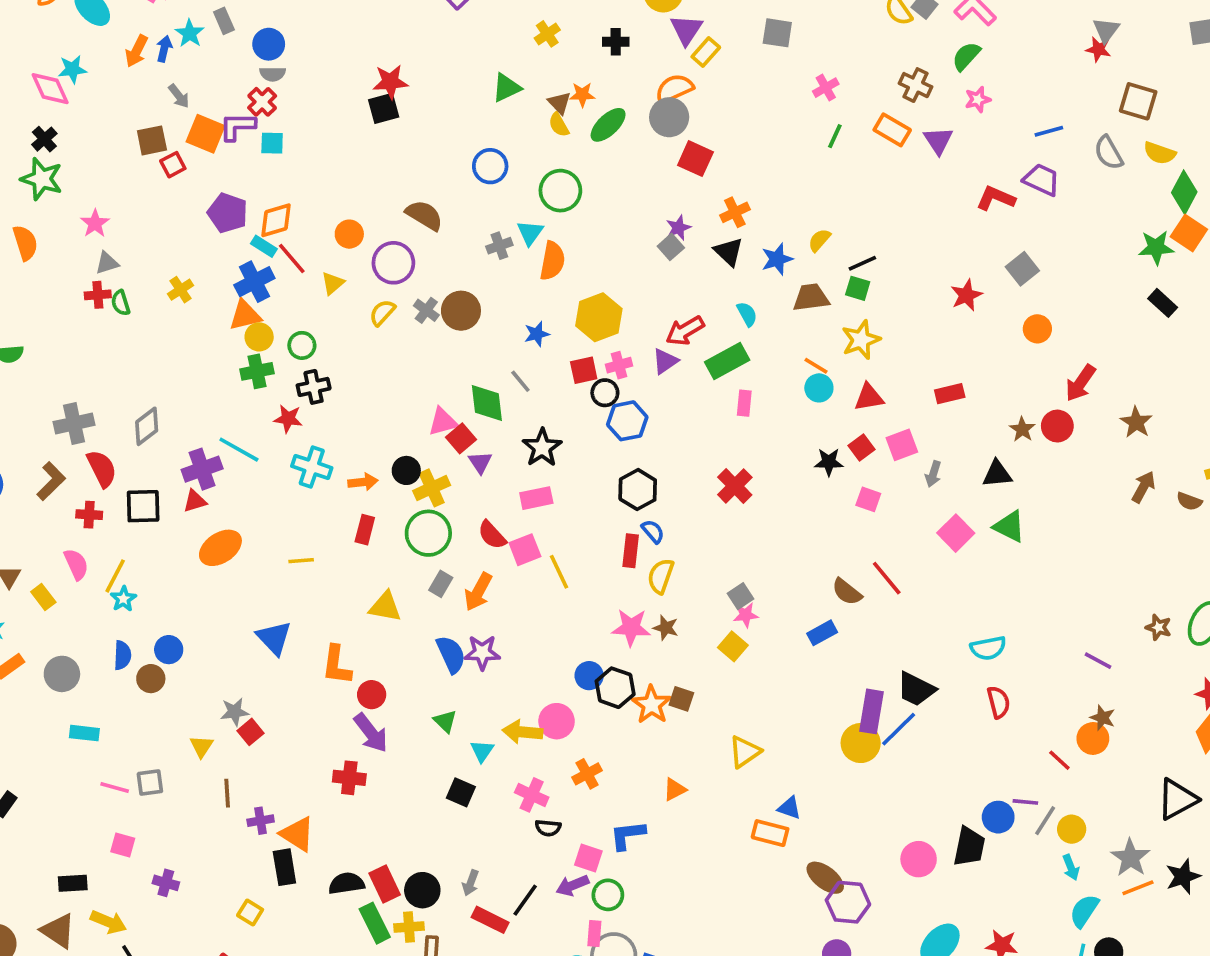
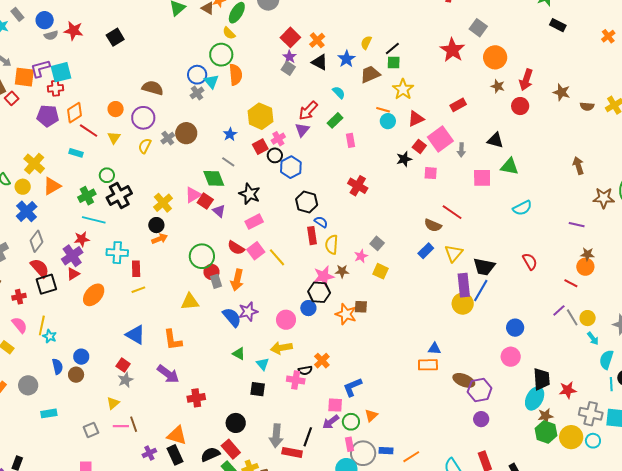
red star: (390, 82) -> (74, 31), moved, turned 30
red cross: (262, 102) -> (55, 88), moved, turned -35
yellow semicircle: (559, 125) -> (229, 33), moved
cyan square: (272, 143) -> (61, 72), size x1.5
red square: (695, 159) -> (290, 37), moved, turned 36
blue circle: (490, 166) -> (197, 75), moved
cyan rectangle: (264, 246) -> (76, 153), moved
orange semicircle: (552, 261) -> (236, 75), moved
blue cross: (254, 282) -> (27, 211), moved
yellow cross: (181, 290) -> (34, 164), size x1.5
red star: (966, 295) -> (452, 50), size x1.4
gray cross: (426, 310) -> (168, 138), turned 32
orange triangle: (245, 315) -> (52, 186), moved
orange circle: (1037, 329) -> (495, 57), size x1.5
yellow circle: (259, 337) -> (23, 187), moved
green rectangle: (727, 361) -> (335, 120), size x0.7
black cross: (314, 387) -> (119, 196), size x1.4
red star: (288, 419) -> (82, 239), moved
brown star: (1022, 429) -> (498, 86), moved
pink square: (902, 445) -> (440, 139), size x1.4
cyan line: (239, 450) -> (94, 220), moved
cyan cross: (312, 467) -> (117, 253), moved
red semicircle: (102, 469) -> (40, 268), moved
black circle: (406, 470) -> (156, 225), moved
black triangle: (997, 474) -> (495, 140), turned 36
brown arrow: (1143, 487) -> (578, 166), moved, turned -30
yellow cross: (432, 488) -> (163, 203), moved
brown semicircle: (1189, 501) -> (587, 106), moved
red rectangle: (365, 530) -> (136, 269), moved
pink square: (956, 533) -> (482, 178), turned -30
gray rectangle: (441, 584) -> (216, 281), turned -32
pink star: (746, 615) -> (361, 256), moved
brown star: (1158, 627) -> (604, 198), size x1.5
cyan semicircle: (988, 648) -> (522, 208), moved
black hexagon: (615, 688) -> (319, 292), moved
red circle: (372, 695) -> (211, 272), moved
pink circle: (557, 721) -> (286, 320), moved
red square: (251, 732) -> (123, 365), moved
purple arrow: (371, 733) -> (168, 374), moved
yellow triangle: (201, 746) -> (113, 403), turned 32
yellow triangle: (745, 752) -> (454, 253), moved
pink line: (115, 788) -> (121, 426), moved
orange triangle: (675, 789) -> (371, 415), moved
purple line: (1025, 802) -> (559, 310), turned -32
blue circle: (998, 817) -> (515, 328), moved
purple cross: (261, 821) -> (149, 453), moved
gray line: (1045, 821) -> (572, 317), turned -48
black semicircle: (548, 828) -> (305, 370), moved
black trapezoid: (969, 847) -> (542, 379), moved
gray arrow: (471, 883) -> (276, 436), size x1.6
black circle: (422, 890) -> (236, 423), moved

